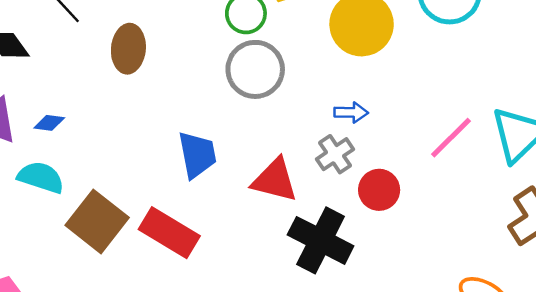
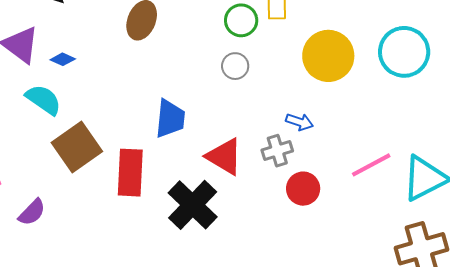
gray circle: (255, 69) -> (235, 66), size x0.6
red rectangle: (169, 233) -> (130, 173), turned 45
black cross: (321, 240) -> (193, 205), moved

